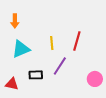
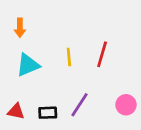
purple line: (60, 66) -> (80, 105), moved
black rectangle: (36, 75) -> (48, 113), moved

